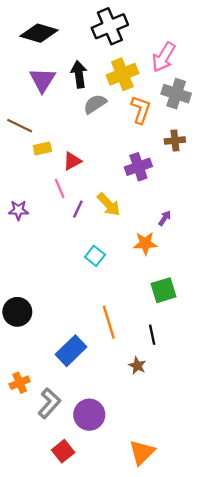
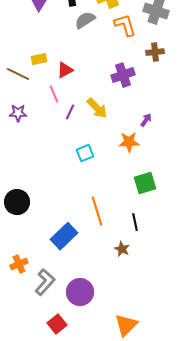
orange L-shape: (141, 110) -> (125, 25), turned -35
brown line: (20, 126) -> (18, 74), moved
cyan square: (95, 256) -> (85, 153), turned 30

